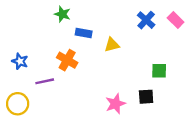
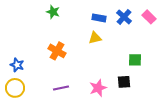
blue rectangle: (84, 33) -> (99, 18), moved
blue star: (20, 61) -> (17, 65), moved
purple line: (45, 81) -> (61, 88), moved

